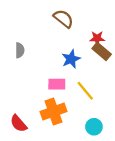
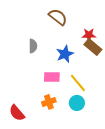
gray semicircle: (20, 50) -> (33, 46), moved
orange cross: (54, 111) -> (49, 102), size x0.6
cyan circle: (94, 127) -> (77, 103), moved

